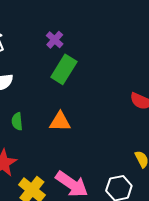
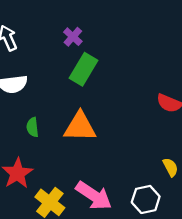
orange triangle: (60, 122) -> (80, 127), size x1.4

